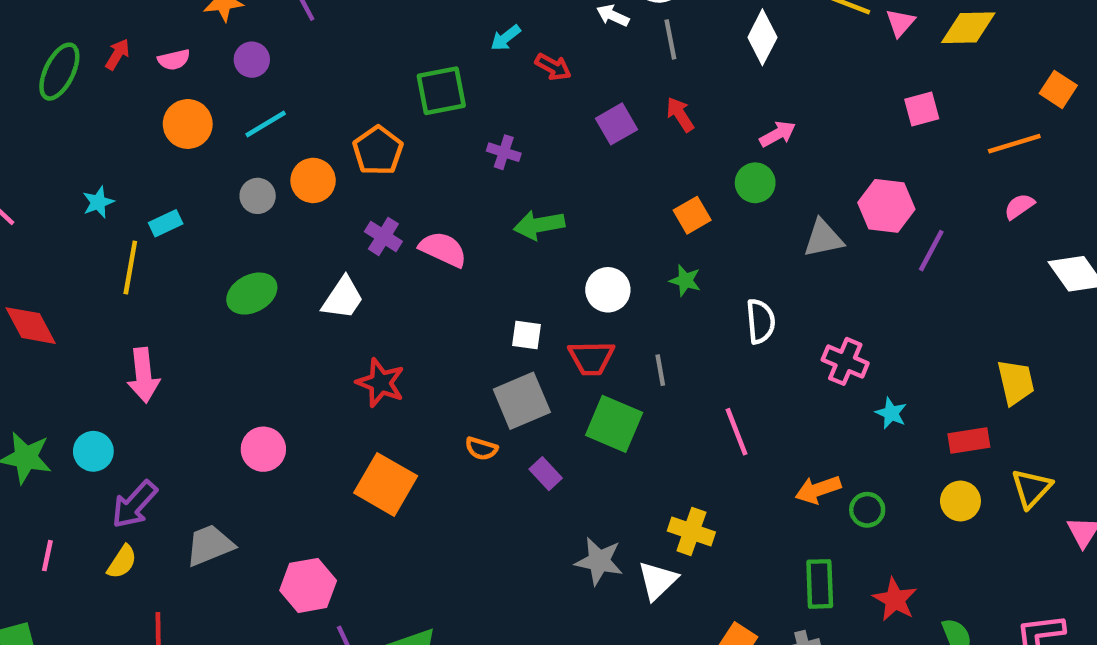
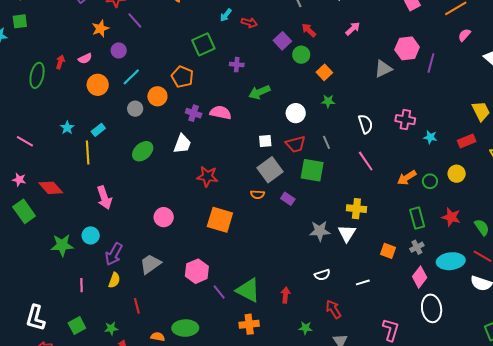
green circle: (755, 183) -> (301, 55), moved
white semicircle: (761, 321) -> (365, 124), moved
yellow circle: (960, 501) -> (457, 174), moved

